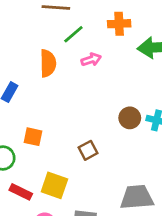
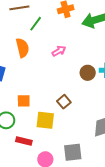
pink arrow: (91, 60) -> (59, 51), moved
yellow square: (54, 185) -> (45, 120), moved

